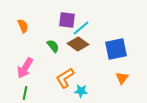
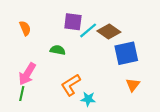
brown diamond: (78, 44) -> (109, 32), moved
green semicircle: (53, 46) -> (58, 50), turned -40
green line: (25, 93) -> (22, 94), moved

